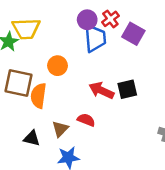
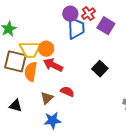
yellow trapezoid: (26, 29) -> (30, 50), moved
black square: (127, 89) -> (100, 69), turned -35
red arrow: (101, 90) -> (53, 65), moved
black triangle: (32, 138) -> (16, 106), moved

